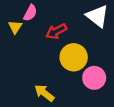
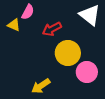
yellow triangle: (15, 27) -> (14, 25), turned -40
yellow arrow: (44, 93) -> (41, 86), turned -72

